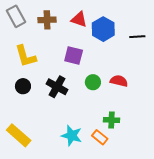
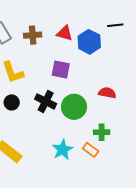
black line: (137, 37) -> (115, 25), moved
green circle: (93, 82) -> (74, 107), moved, size x1.6
cyan star: (72, 136) -> (63, 150), turned 30

